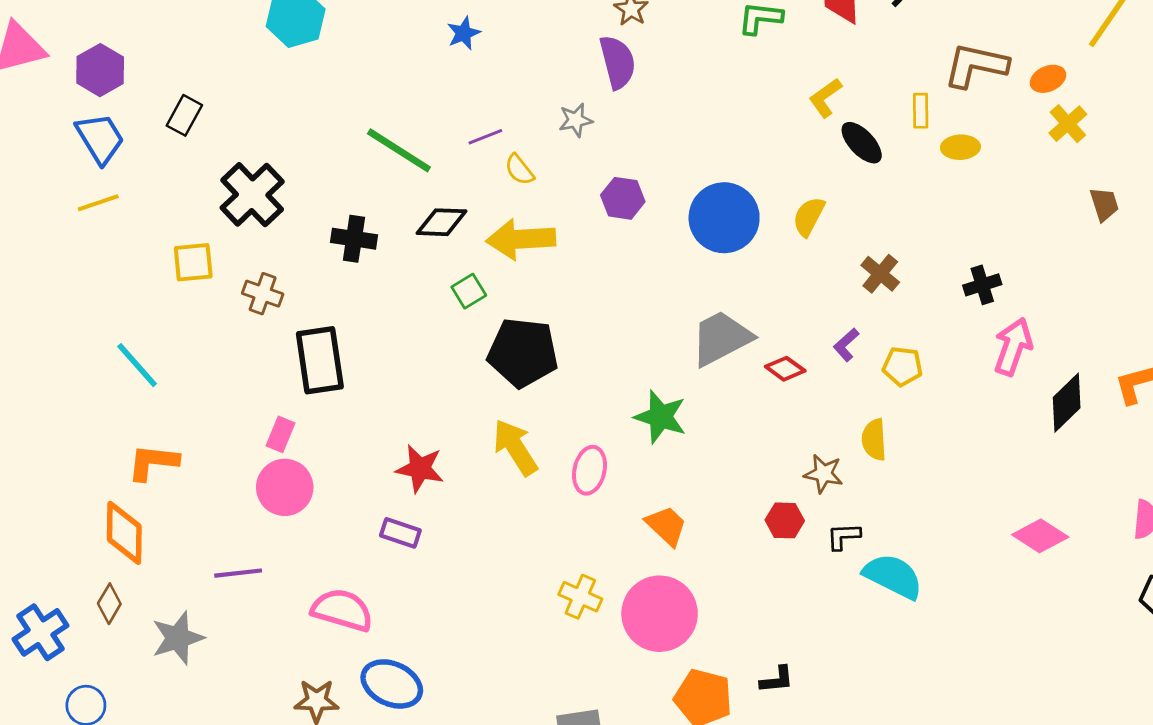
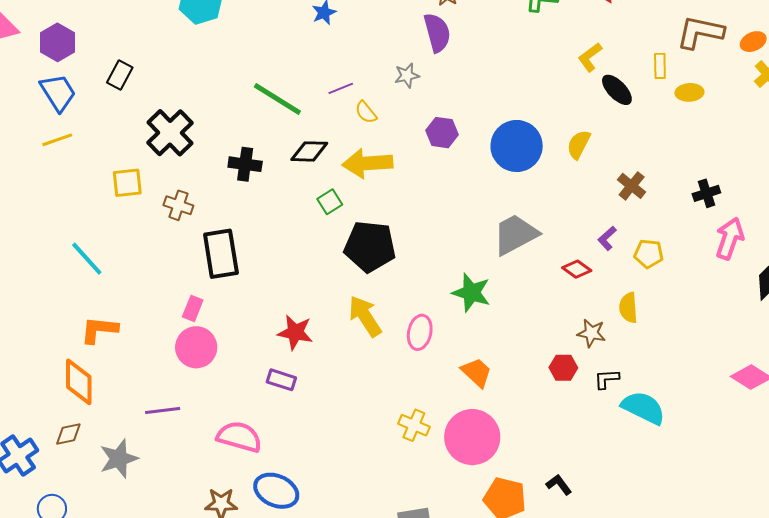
red diamond: (785, 369) -> (577, 269), moved
brown diamond: (109, 604) -> (68, 434), turned 48
black L-shape: (777, 680) -> (559, 485), turned -120

